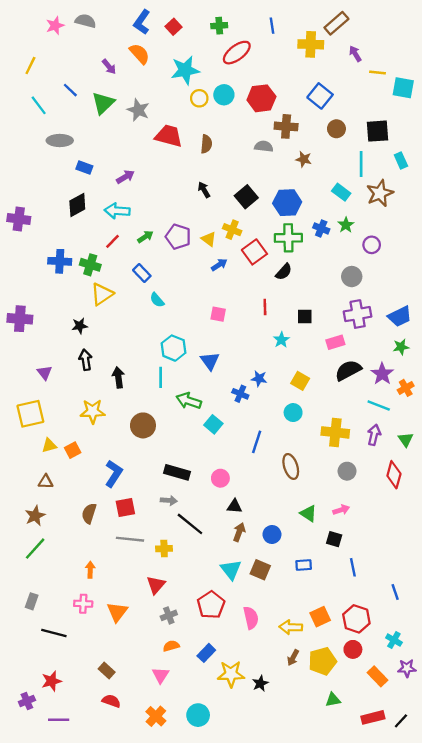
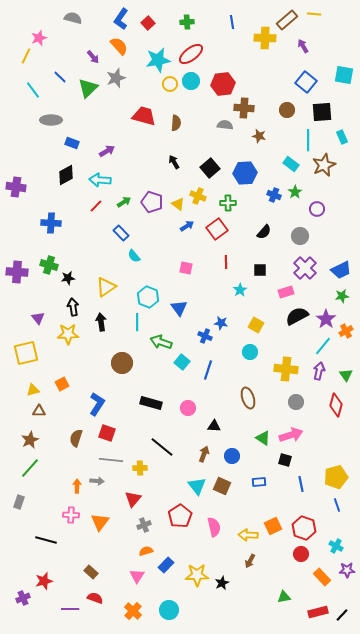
pink star: (55, 26) -> (39, 38), moved
red ellipse: (237, 53) -> (191, 54), moved
yellow line: (378, 72) -> (314, 14), moved
blue square: (320, 96) -> (306, 82), moved
gray star: (138, 110) -> (116, 78), moved, turned 30
green cross: (288, 238) -> (228, 203), moved, size x0.7
red square: (254, 252) -> (217, 229), moved
green cross: (90, 265) -> (49, 265), moved
black semicircle: (284, 272) -> (264, 232), moved
yellow triangle: (102, 294) -> (106, 287), moved
purple cross: (358, 314) -> (305, 268), turned -35
cyan line: (379, 406) -> (323, 346), turned -72
yellow star: (93, 411) -> (68, 334), moved
blue line: (257, 442) -> (208, 370), moved
yellow triangle: (49, 445) -> (33, 390), moved
gray arrow: (169, 500) -> (97, 481), moved
black triangle: (234, 506) -> (214, 426), moved
red square: (125, 508) -> (107, 433), turned 30
pink arrow: (341, 510) -> (291, 435), size x1.6
gray rectangle: (32, 601) -> (19, 502), moved
blue rectangle: (206, 653) -> (166, 565), moved
yellow pentagon: (322, 661) -> (336, 477), moved
purple line: (59, 720) -> (70, 609), moved

